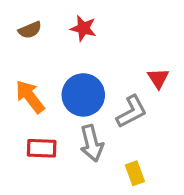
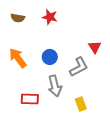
brown semicircle: (30, 30) -> (18, 18), turned 32
blue circle: (83, 95) -> (50, 57), size x0.6
red rectangle: (42, 148) -> (30, 99), moved

